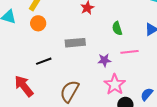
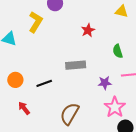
orange circle: (38, 23) -> (15, 80), moved
red arrow: (24, 86) -> (24, 108), size x0.6

